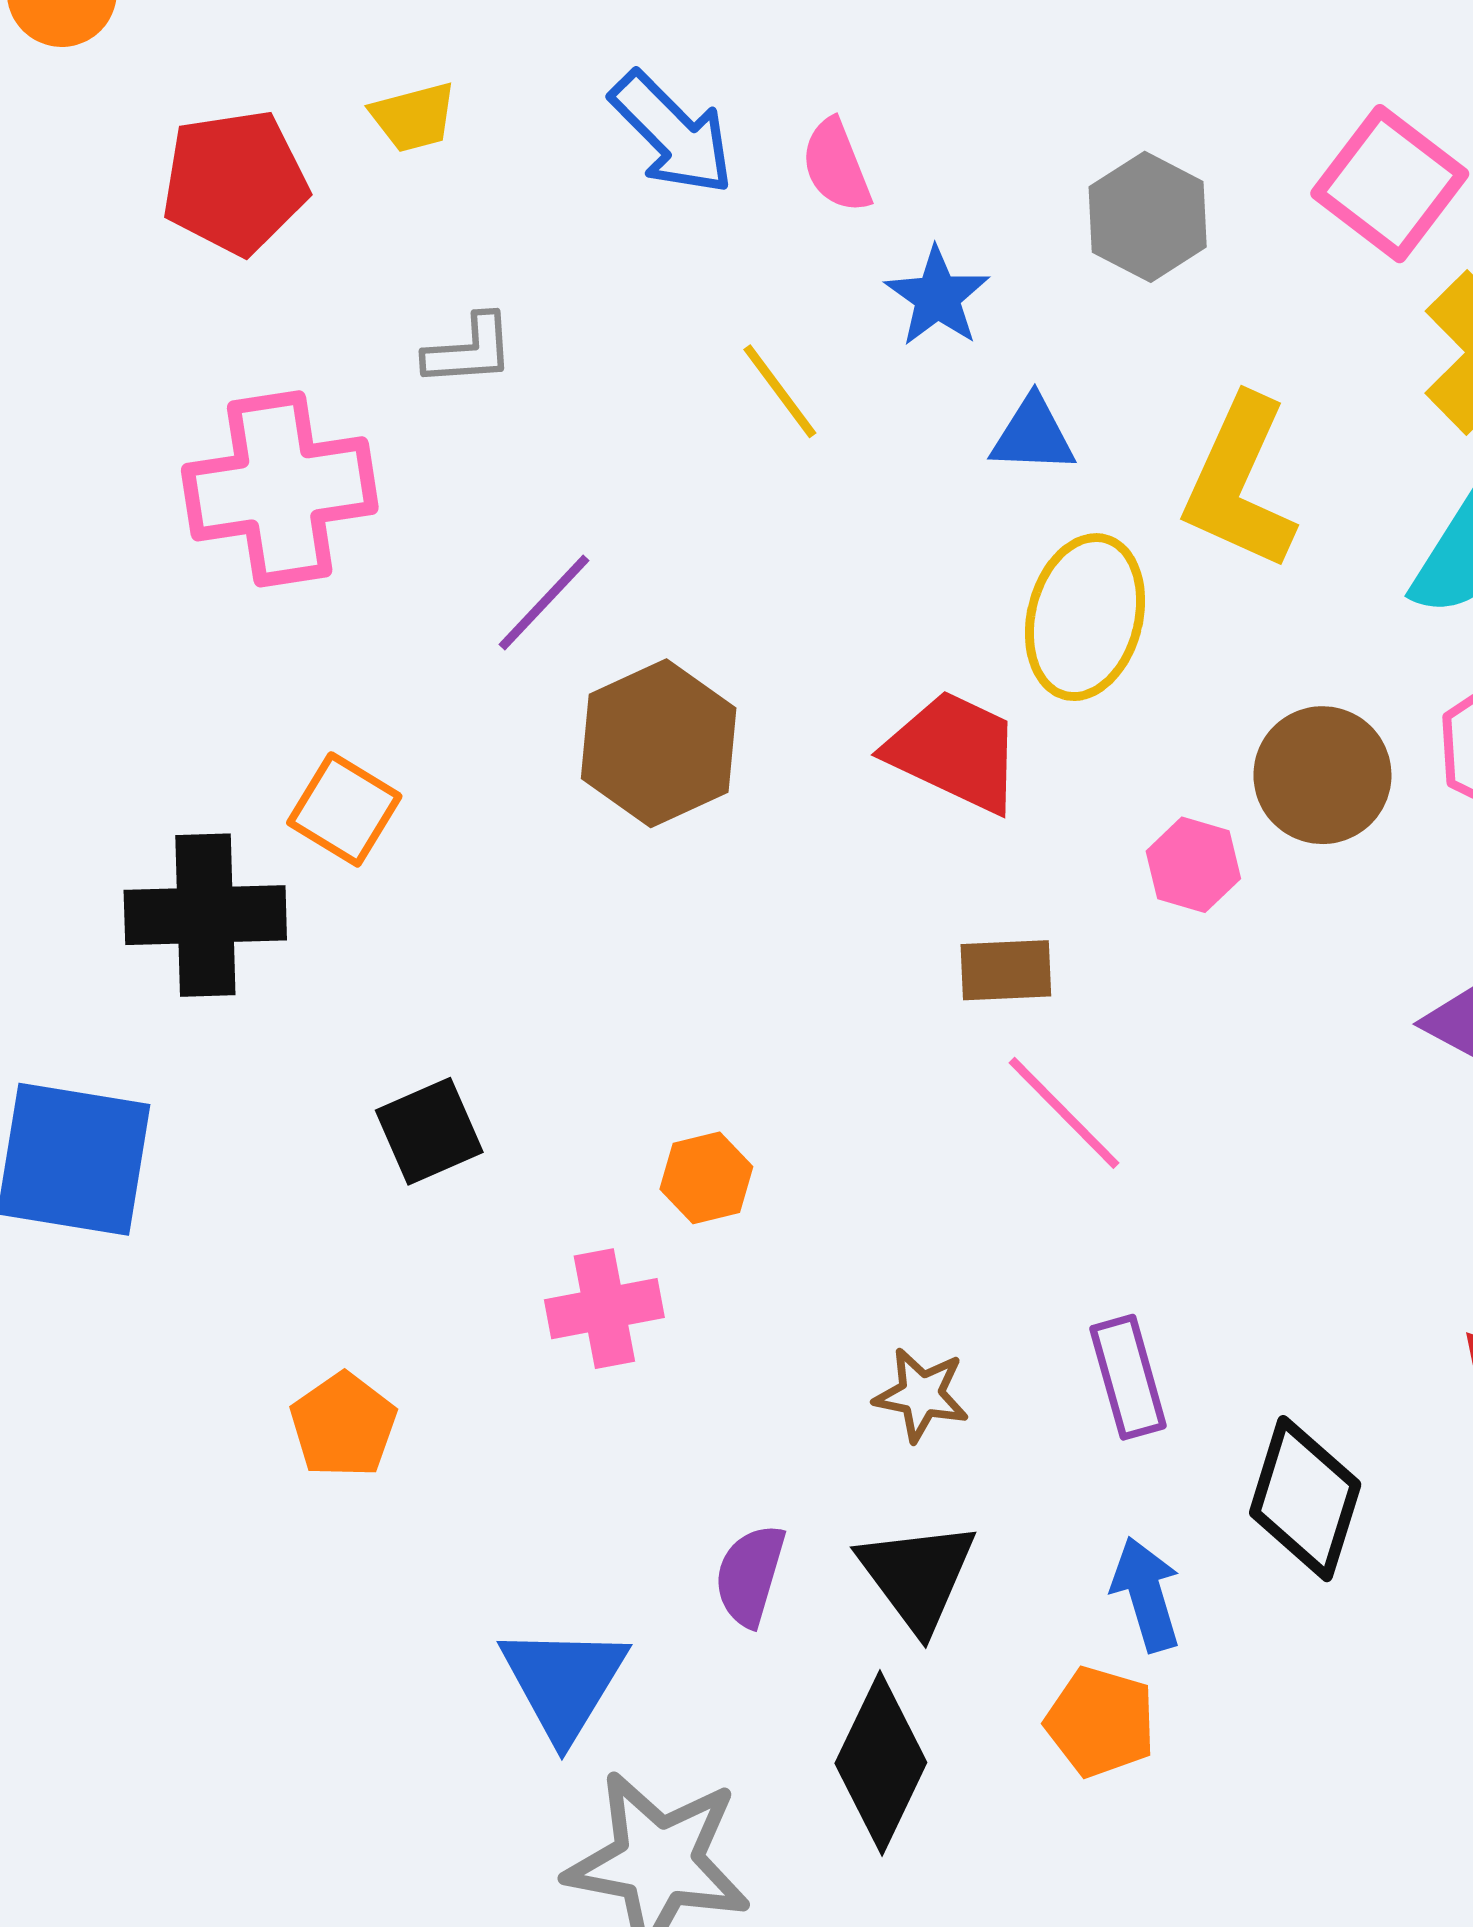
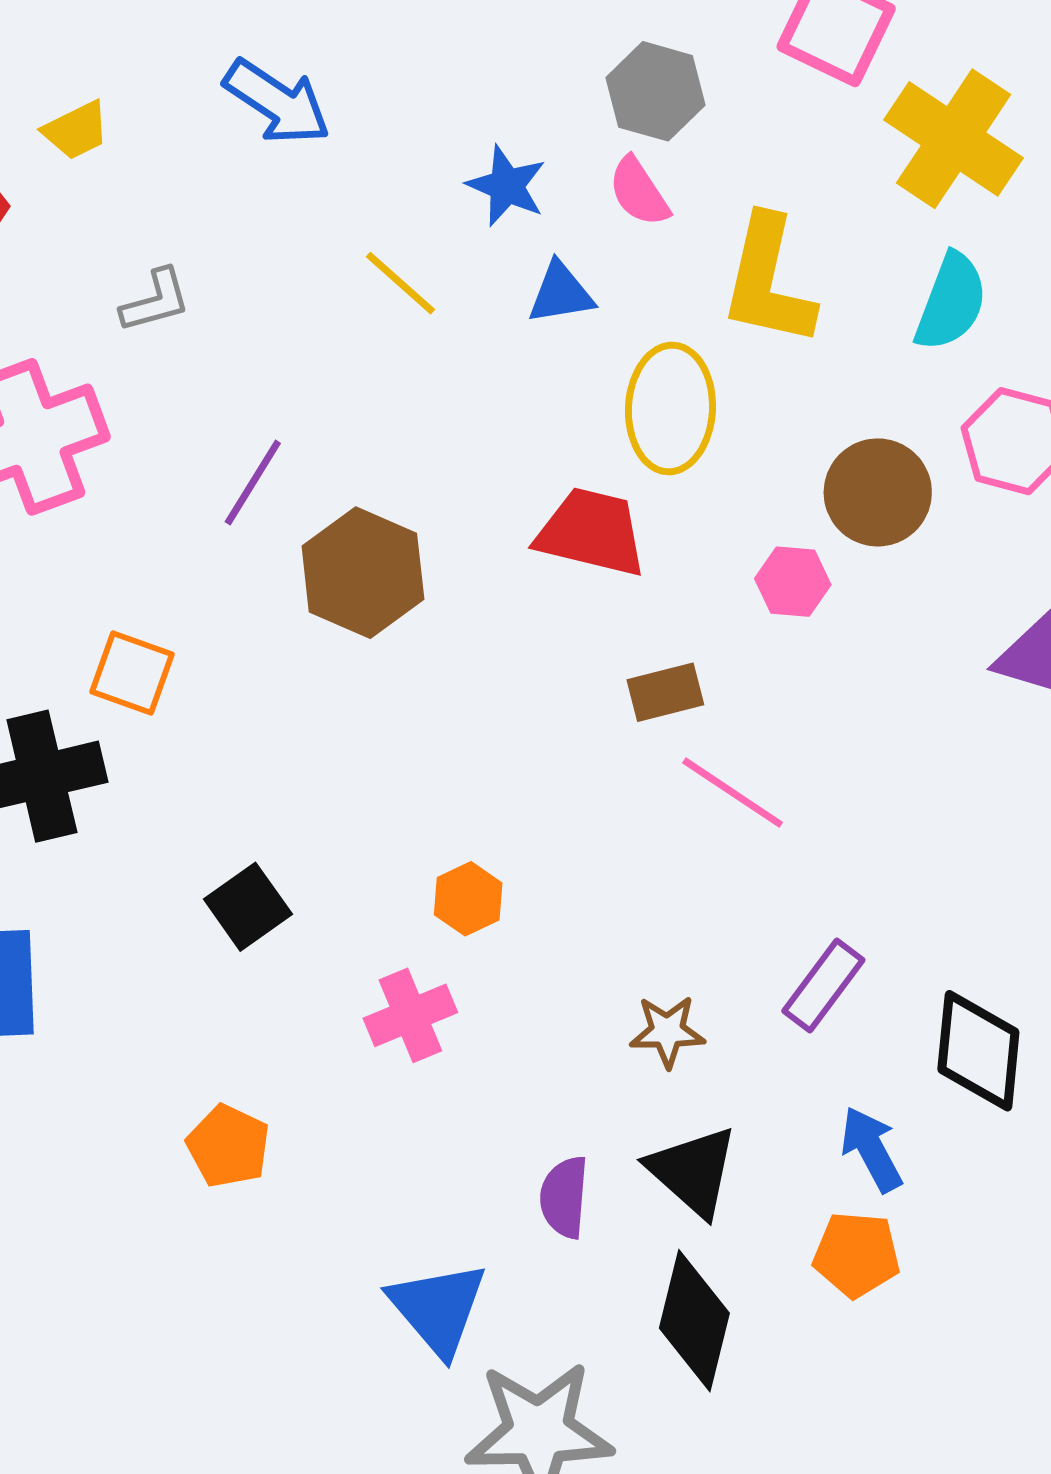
pink semicircle: (836, 166) -> (639, 192), moved
blue triangle: (1033, 435) -> (561, 293), moved
purple rectangle: (1128, 1377) -> (823, 985), turned 64

